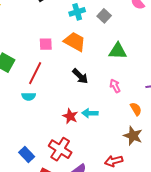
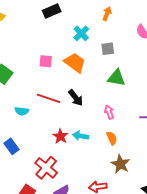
cyan cross: (77, 12) -> (81, 33), turned -35
gray square: (104, 16) -> (108, 49), moved, turned 32
red line: (35, 73) -> (49, 98), moved, turned 75
orange semicircle: (136, 109) -> (112, 138), moved
blue rectangle: (27, 154) -> (11, 146), moved

